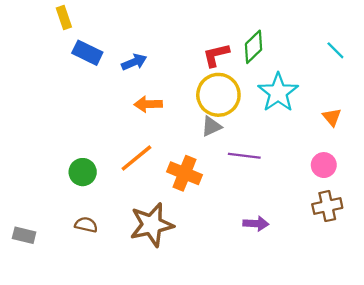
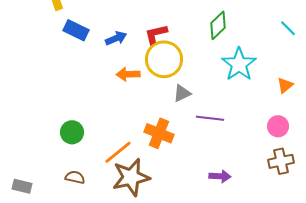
red L-shape: (216, 55) -> (156, 34), moved
yellow circle: (218, 95) -> (164, 59), moved
orange triangle: (332, 117) -> (285, 85), turned 30
orange line: (136, 158) -> (118, 152), moved

